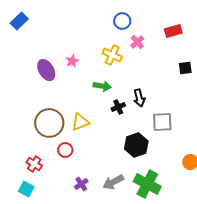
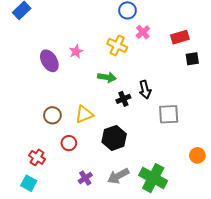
red rectangle: (173, 31) -> (180, 37), moved
brown circle: (49, 123) -> (52, 115), size x0.6
black hexagon: (136, 145) -> (114, 138), moved

